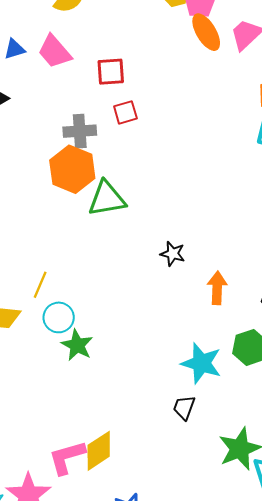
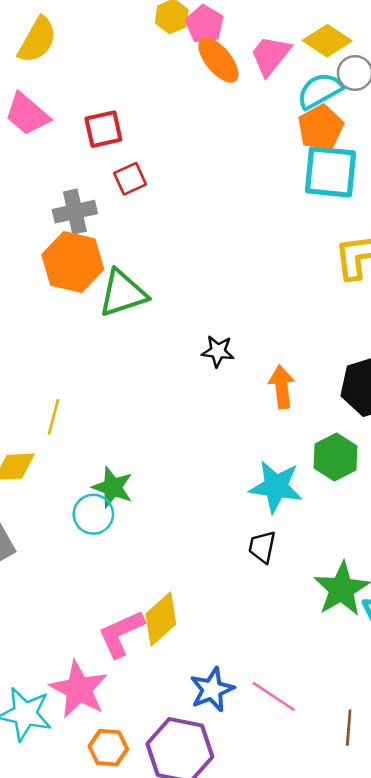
cyan circle: (59, 317) -> (93, 514), moved

